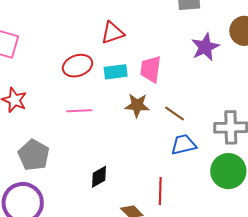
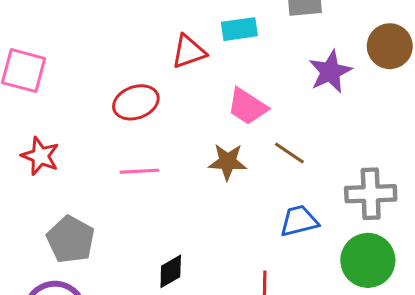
pink trapezoid: (151, 69) -> (247, 107), turned -64
cyan rectangle: (116, 72) -> (239, 29), moved
brown line: (174, 114) -> (289, 153), moved

